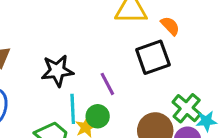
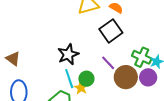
black star: (57, 71) -> (68, 54), moved
purple line: (107, 84) -> (108, 63), moved

